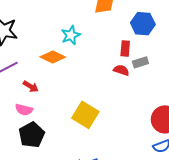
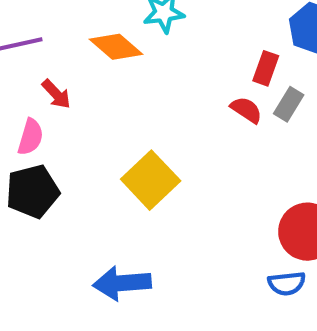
gray rectangle: (140, 62) -> (289, 104), turned -56
pink semicircle: (24, 110) -> (30, 137), turned -102

